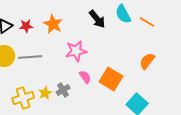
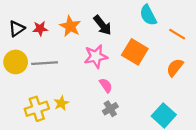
black arrow: (97, 19) -> (102, 25), moved
orange line: (147, 22) -> (177, 34), moved
orange square: (111, 79) -> (135, 52), moved
gray cross: (63, 90) -> (110, 109), moved

